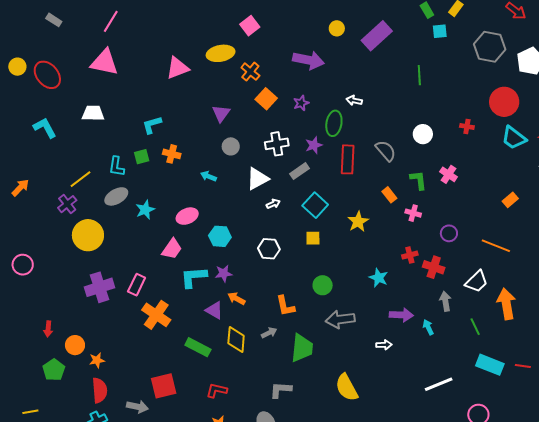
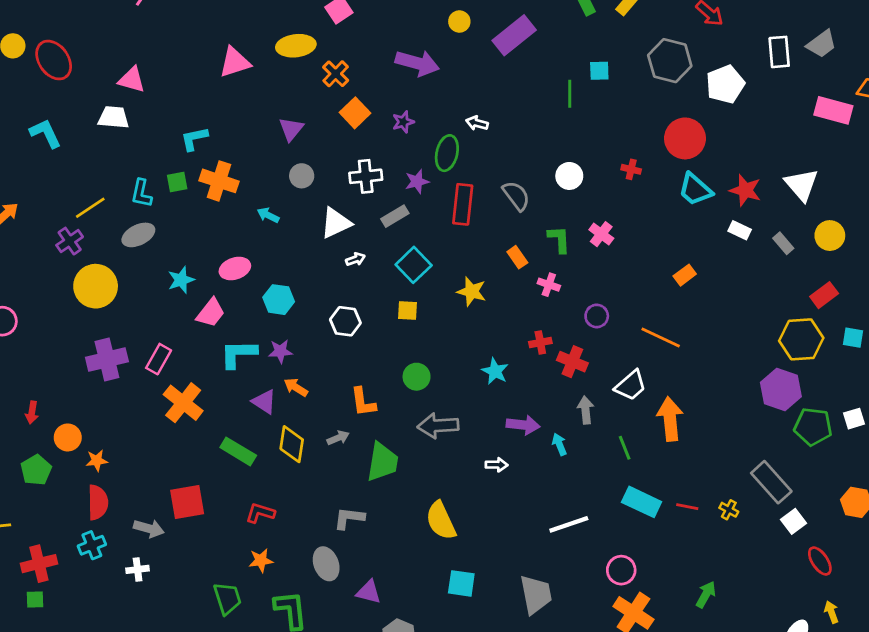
cyan square: (440, 31) -> (599, 71), moved
pink triangle: (104, 62) -> (132, 80), moved, size x0.7
orange cross: (172, 154) -> (219, 181), size x1.5
cyan star: (145, 210) -> (181, 280), moved
yellow star: (358, 222) -> (472, 291), turned -30

